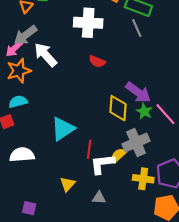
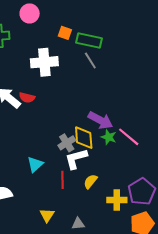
red semicircle: (97, 61) -> (27, 98), moved
cyan triangle: (63, 129) -> (35, 164), size x0.7
gray cross: (136, 142) -> (67, 143), moved, size x0.7
white L-shape: (102, 164) -> (76, 159), moved

